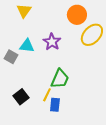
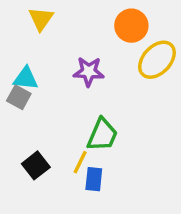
purple star: (52, 42) -> (89, 72), turned -30
cyan triangle: (27, 46) -> (26, 78), moved

